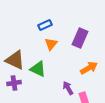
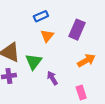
green triangle: (38, 69) -> (34, 62), turned 42
purple arrow: (68, 88) -> (52, 78), moved

